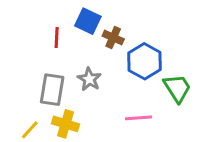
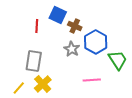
gray star: (89, 79) -> (72, 49), moved
yellow cross: (66, 124) -> (43, 84), turned 30

